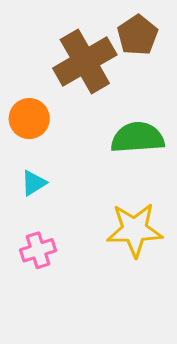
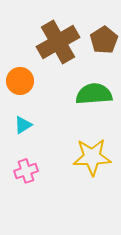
brown pentagon: (138, 35) -> (104, 40), moved

